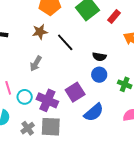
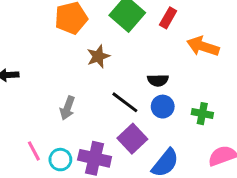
brown star: (40, 32) -> (98, 56), moved
black line: (65, 42) -> (125, 102), moved

